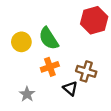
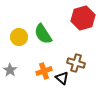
orange cross: (50, 67) -> (44, 71), moved
gray star: (27, 94) -> (10, 70), moved

